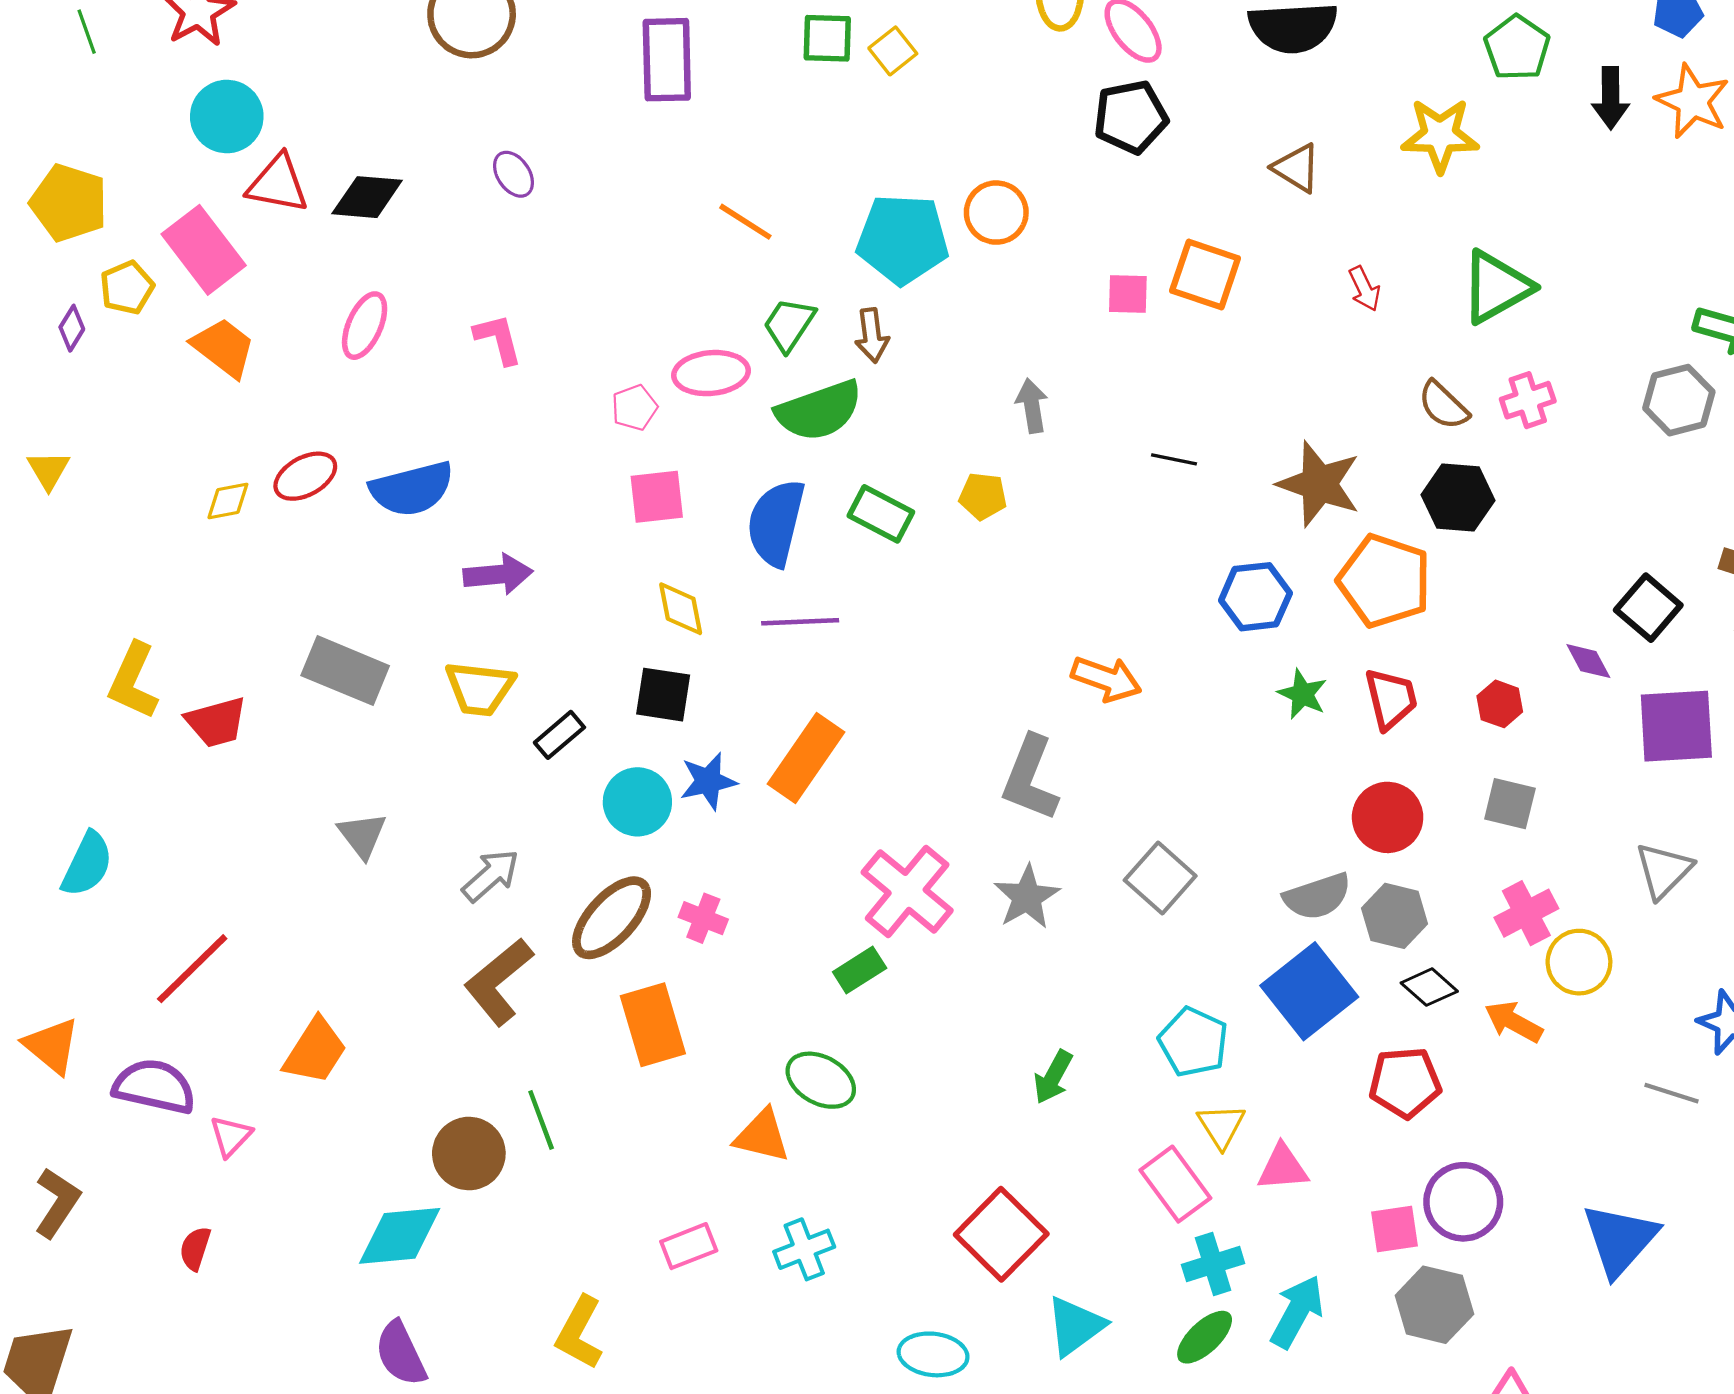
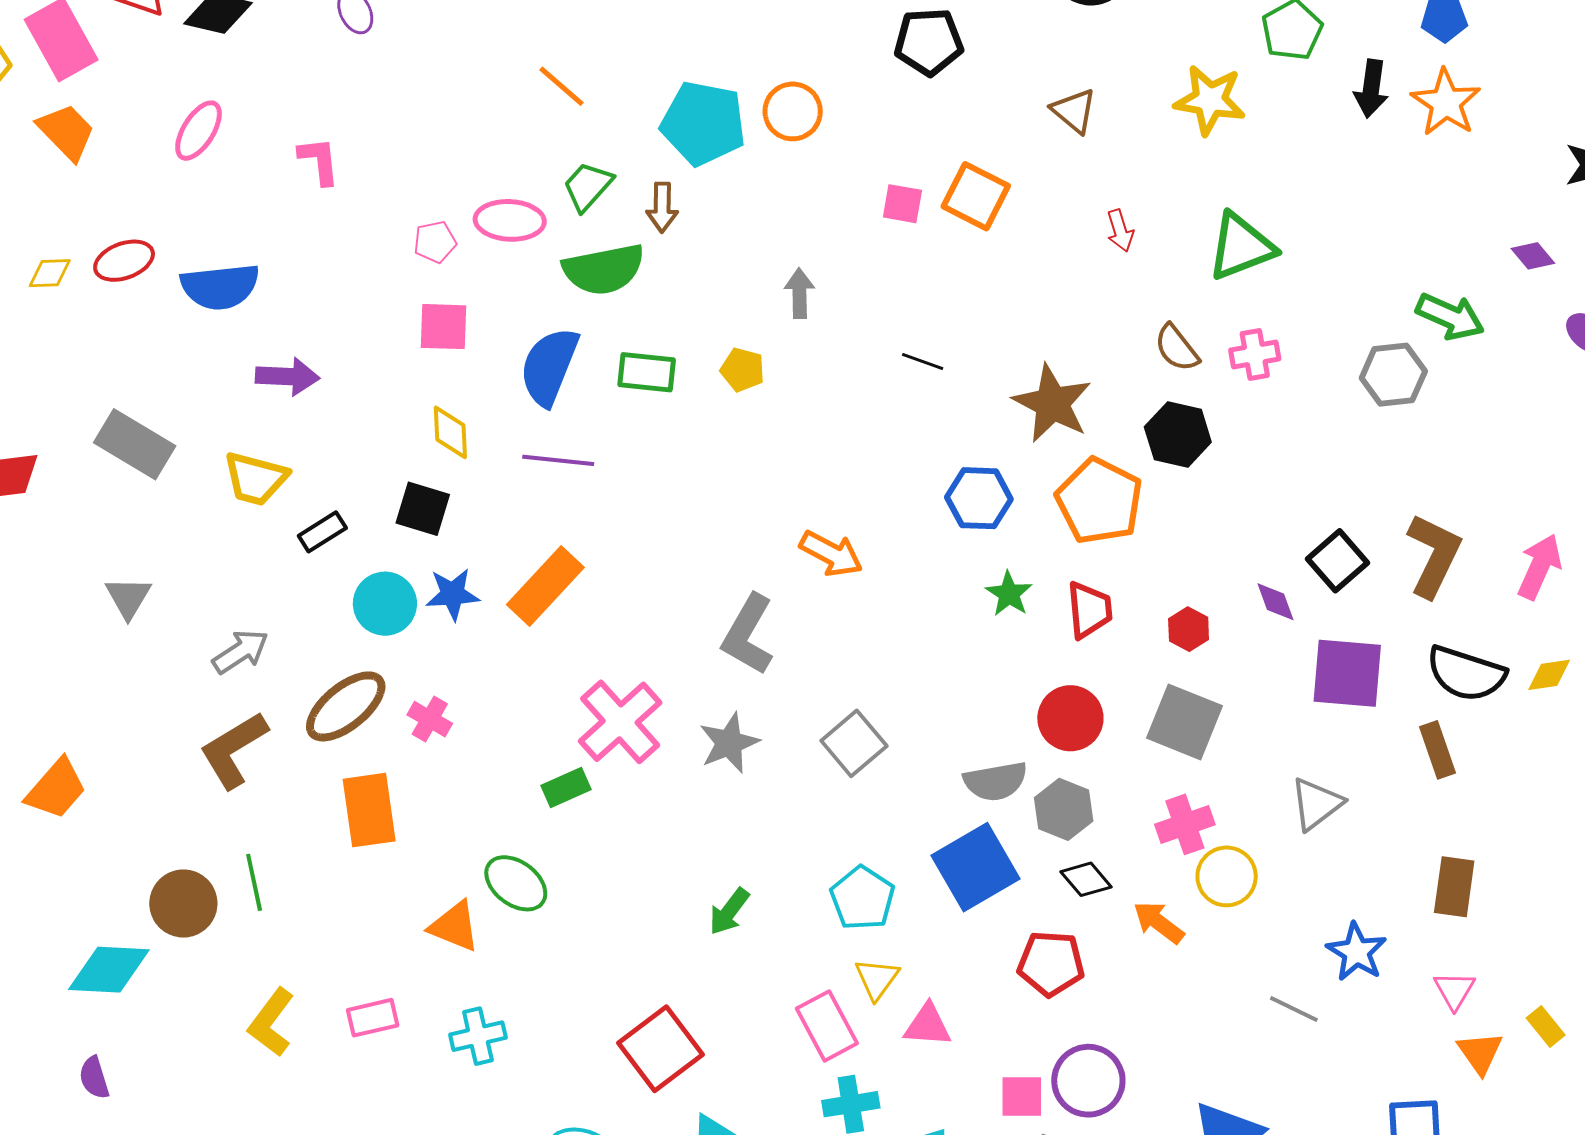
green rectangle: (881, 514) -> (647, 372), turned -30
gray square: (1510, 804) -> (1185, 722), size x1.5
yellow L-shape: (579, 1333) -> (271, 1022), moved
purple semicircle: (401, 1354) -> (94, 1078), size x0.7

